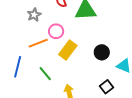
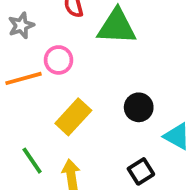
yellow rectangle: (68, 50) -> (73, 117), moved
green line: (45, 74) -> (32, 161), moved

